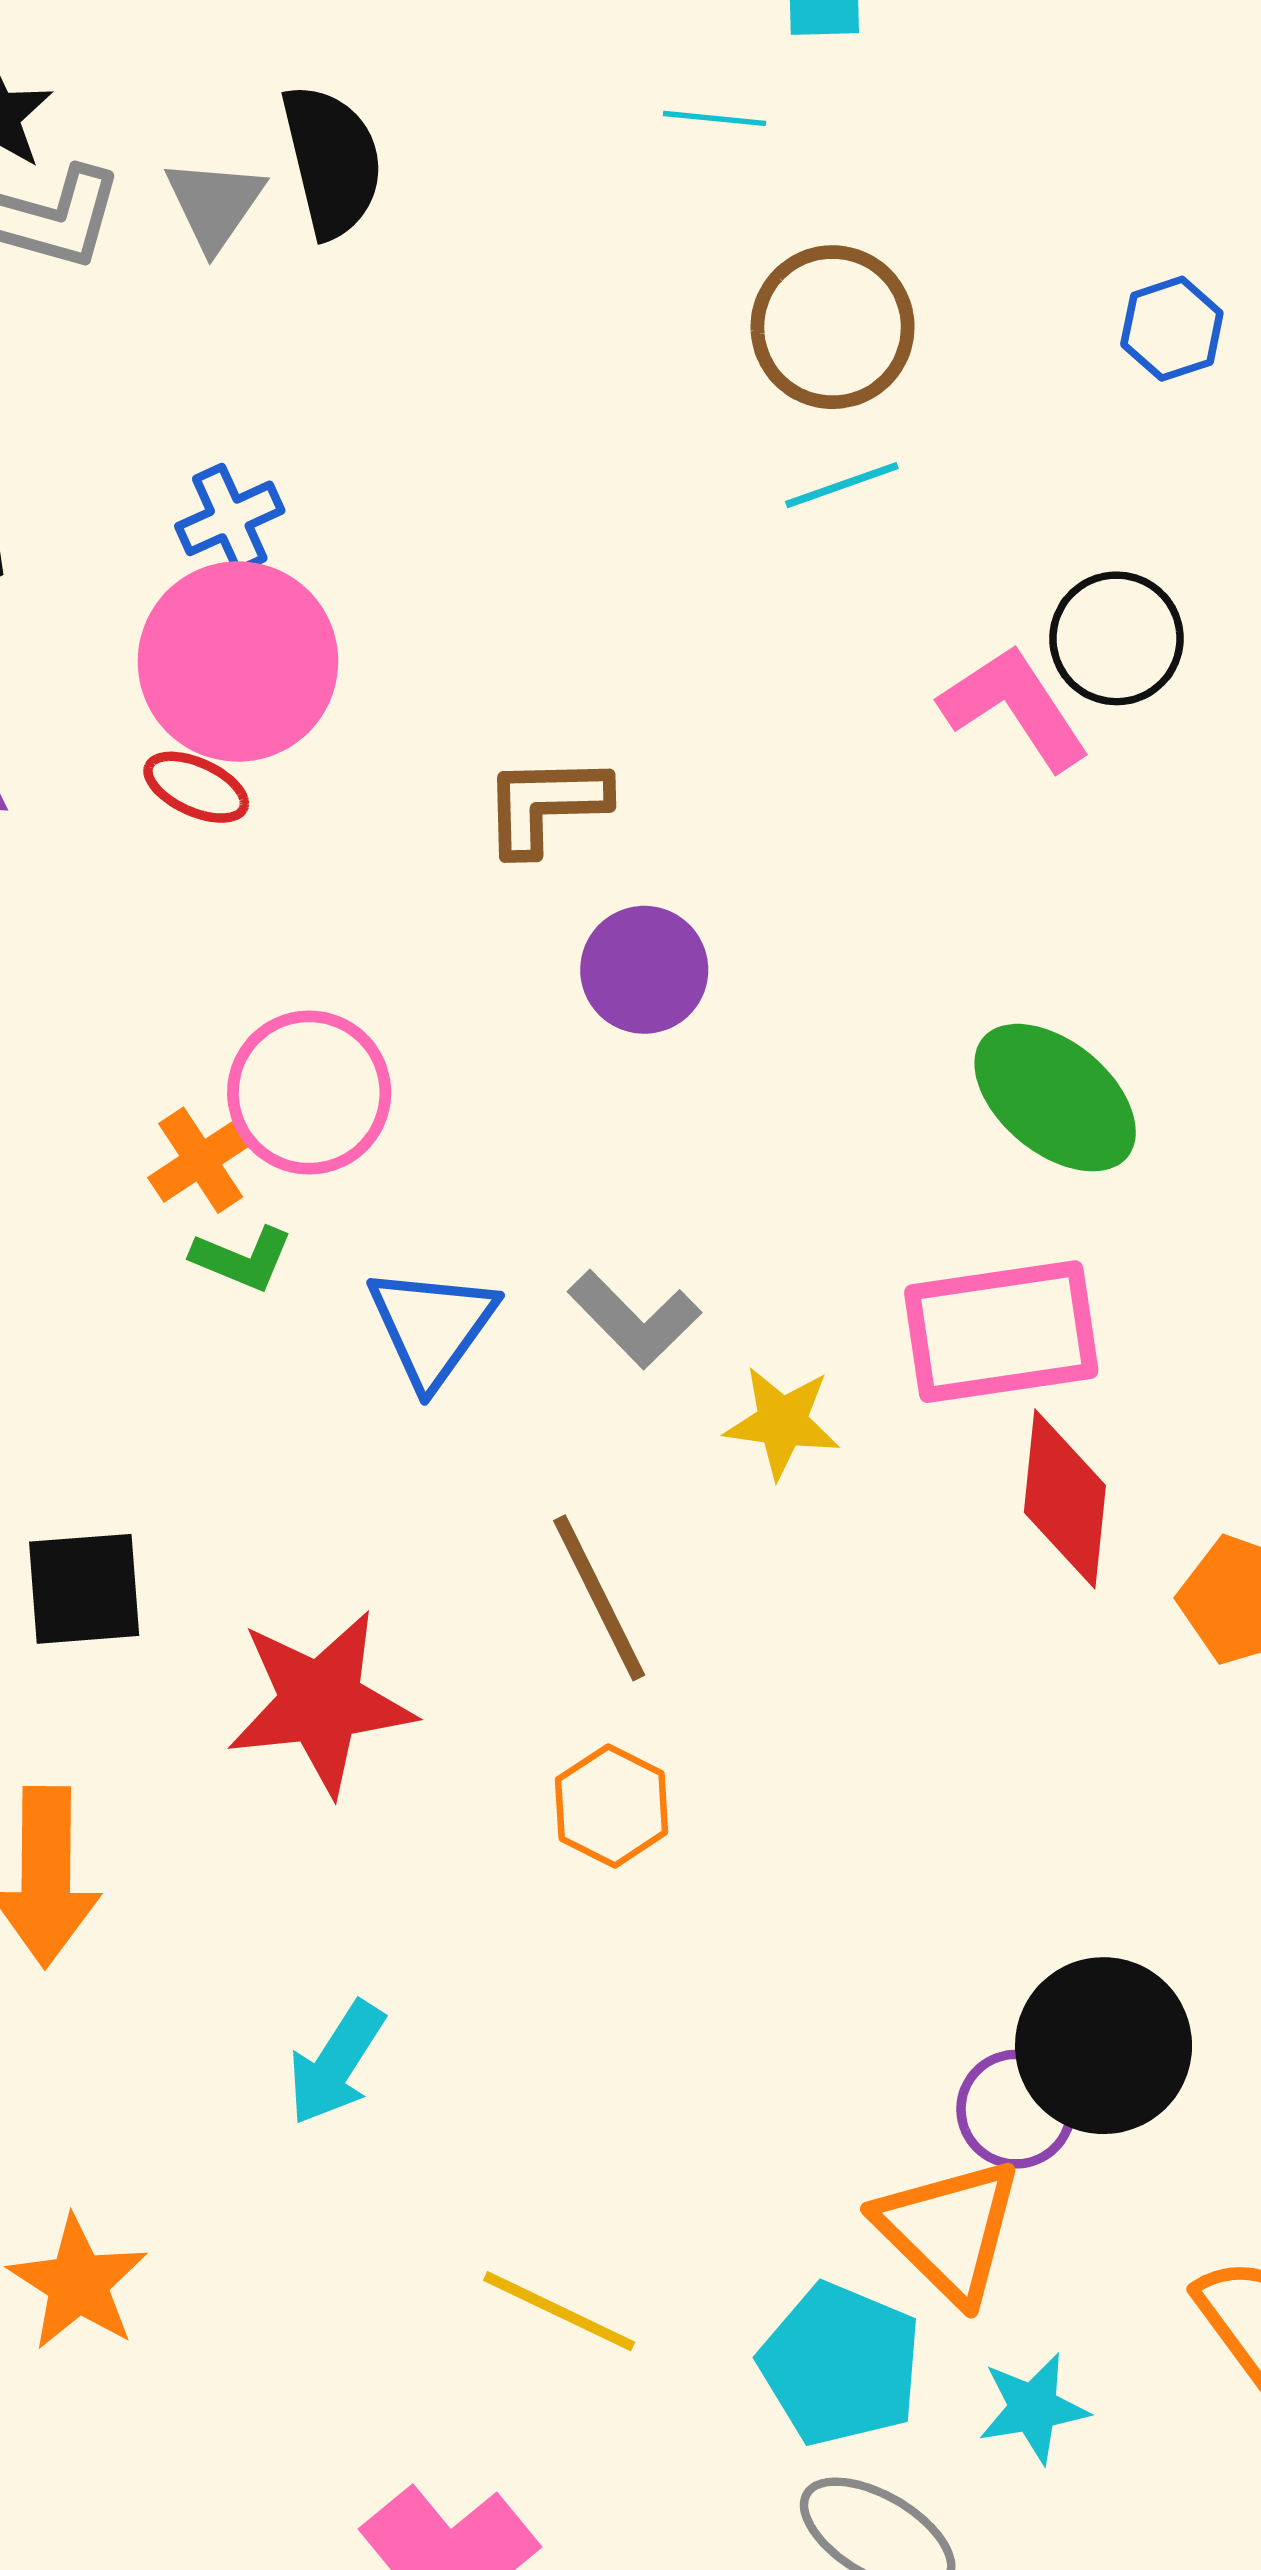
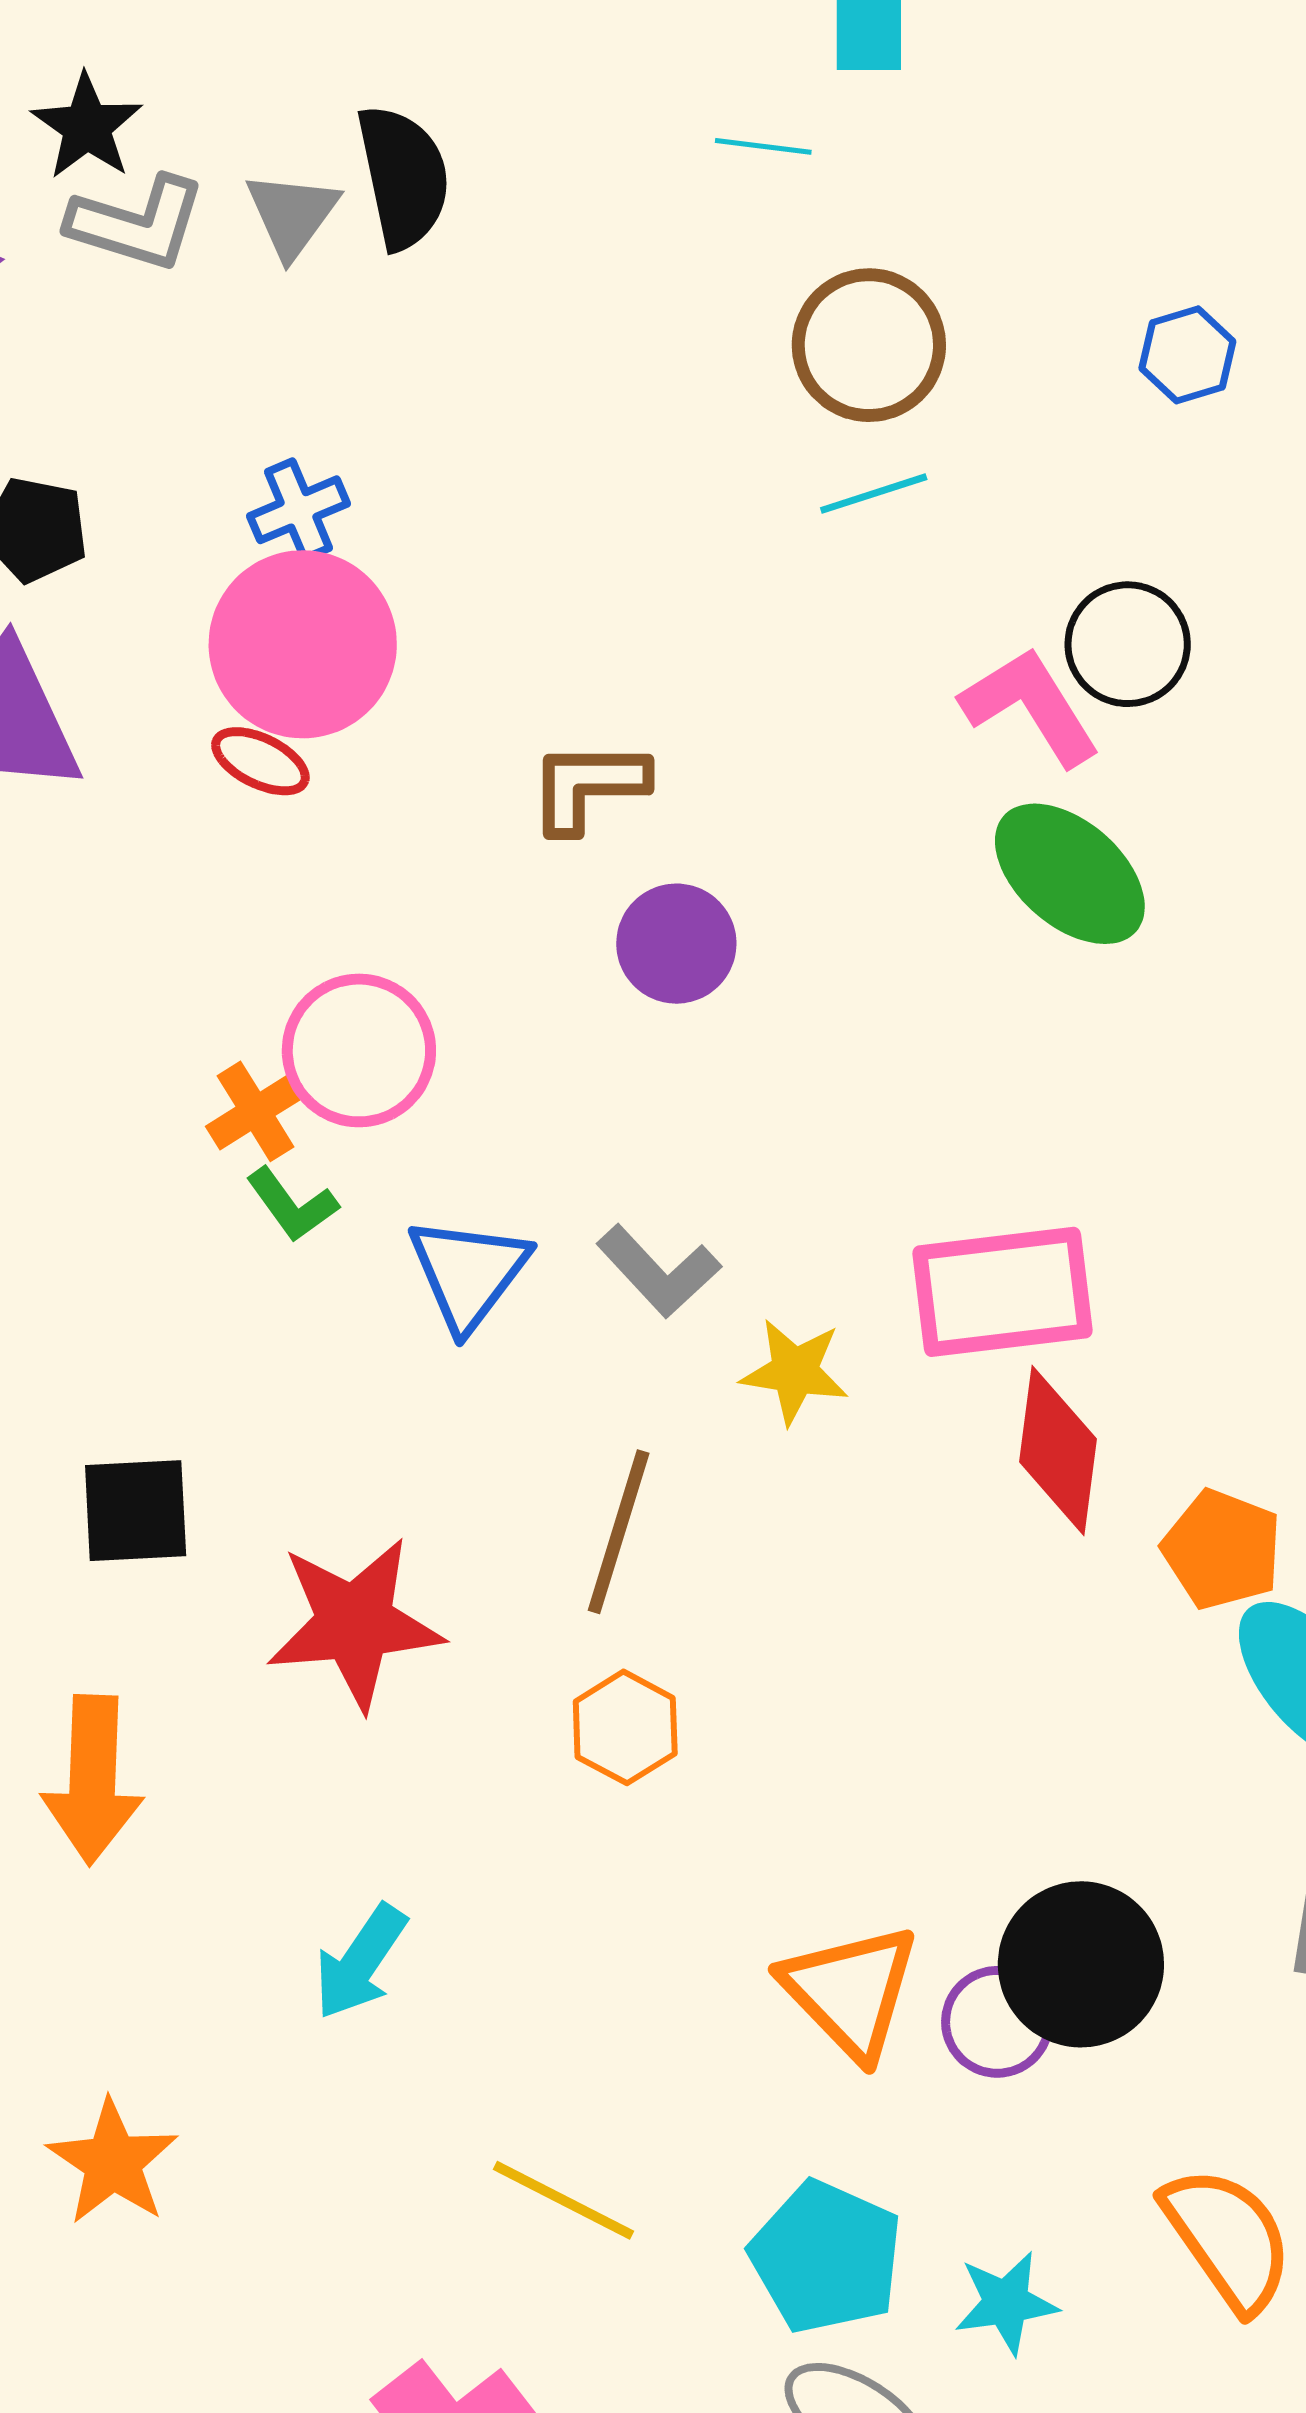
green ellipse: (1055, 1098) -> (1070, 874), moved
green L-shape: (242, 1259) -> (292, 1205), turned 30
brown line: (599, 1598) -> (619, 1532), turned 42
orange triangle: (949, 2230) -> (850, 1991), moved

